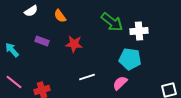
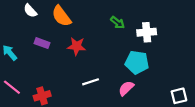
white semicircle: (31, 11) -> (30, 11), turned 80
orange semicircle: (60, 16) -> (61, 16), size x1.5
green arrow: (112, 22) -> (118, 23), size x0.6

